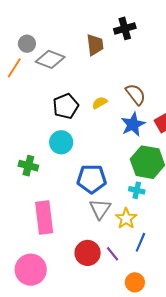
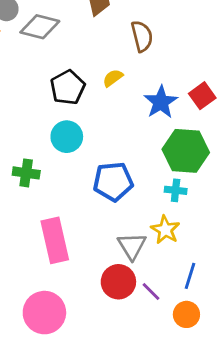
brown semicircle: (136, 94) -> (142, 36), moved, turned 30
gray triangle: (100, 209) -> (132, 246), moved
blue line: (140, 242) -> (190, 276), moved
purple line: (113, 254) -> (151, 291), moved

